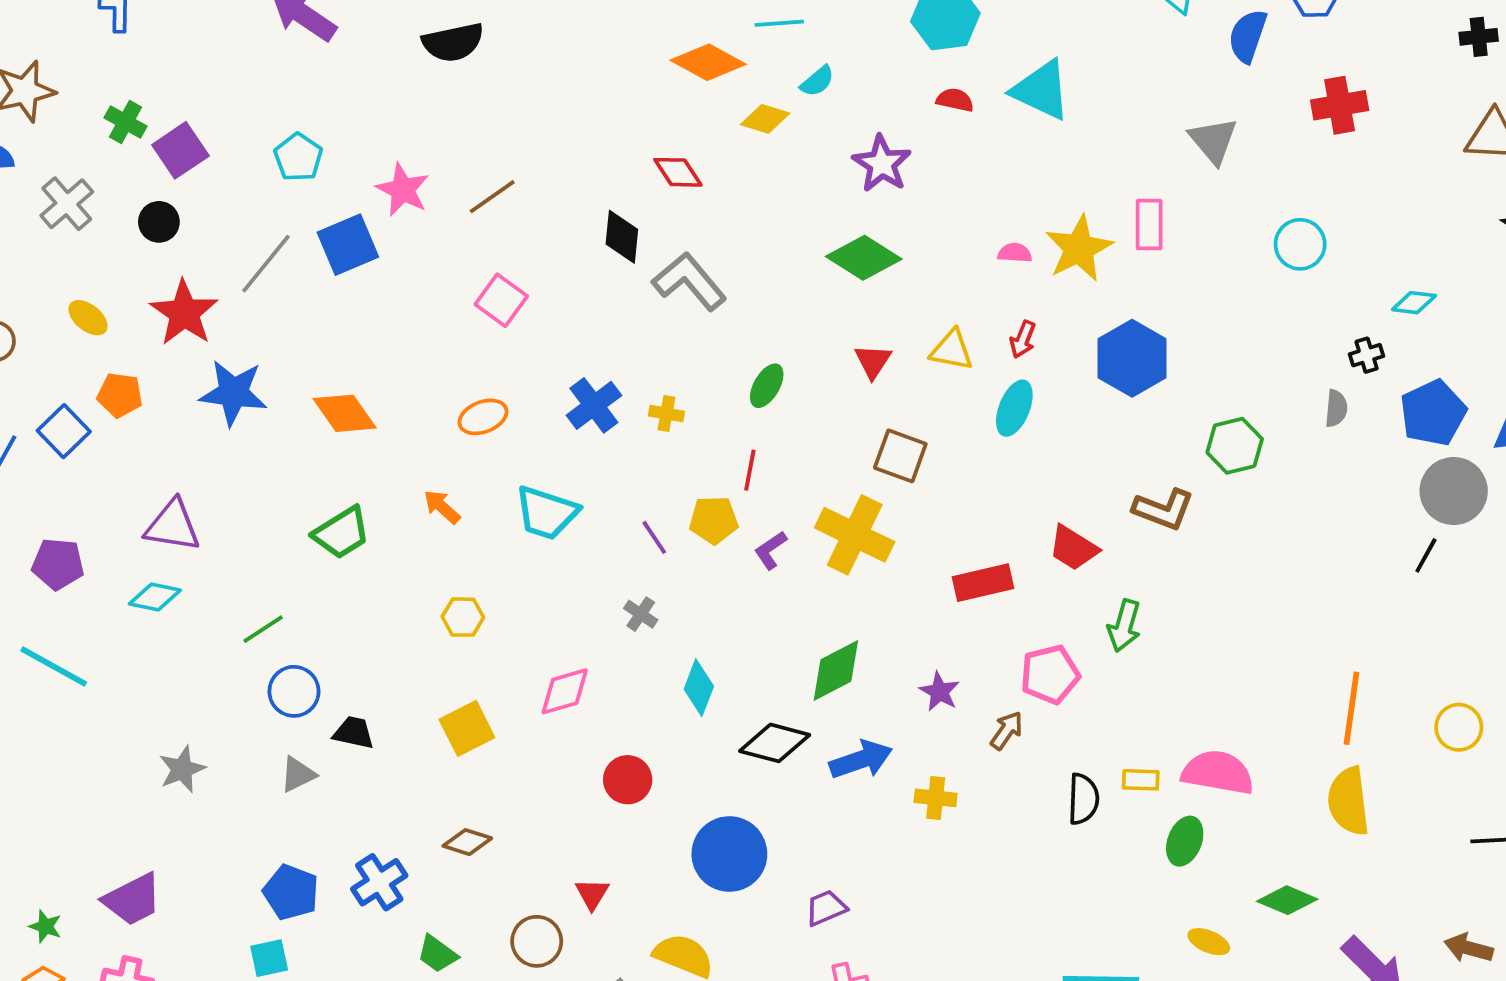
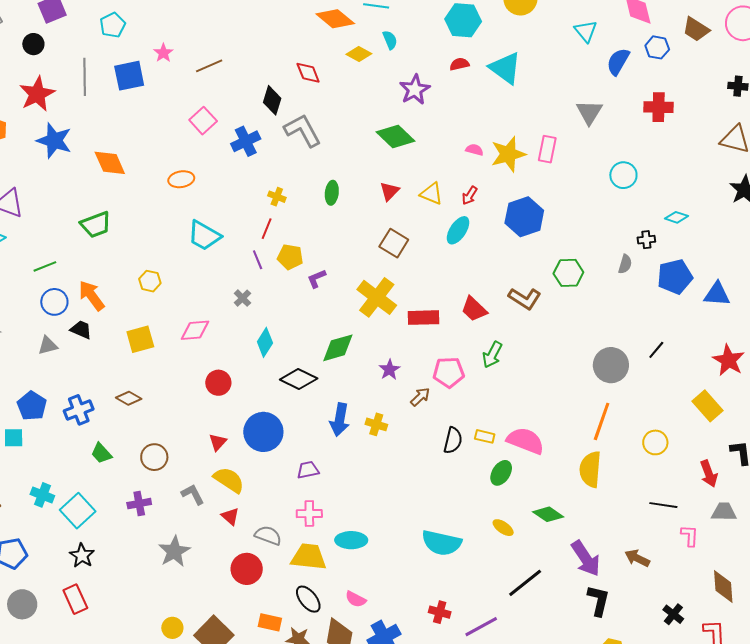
cyan semicircle: (817, 81) -> (390, 40), turned -84
red semicircle: (955, 100) -> (459, 64), turned -36
pink star: (403, 190) -> (163, 53), size x0.7
gray line: (266, 264) -> (85, 77), turned -51
green ellipse: (767, 386) -> (332, 193), turned -35
blue cross: (594, 405) -> (246, 141), moved
red line: (750, 470) -> (267, 229), moved
gray circle: (1454, 491) -> (611, 365), moved
orange arrow: (442, 507) -> (92, 296), moved, size x1.5
yellow cross: (855, 535) -> (377, 297), moved
blue arrow: (861, 760) -> (340, 420), moved, turned 108
red triangle: (592, 894) -> (218, 442), moved

